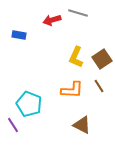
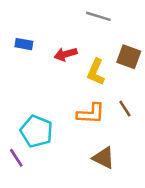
red arrow: (52, 20) -> (66, 54), moved
brown square: (102, 59) -> (129, 57), moved, turned -36

